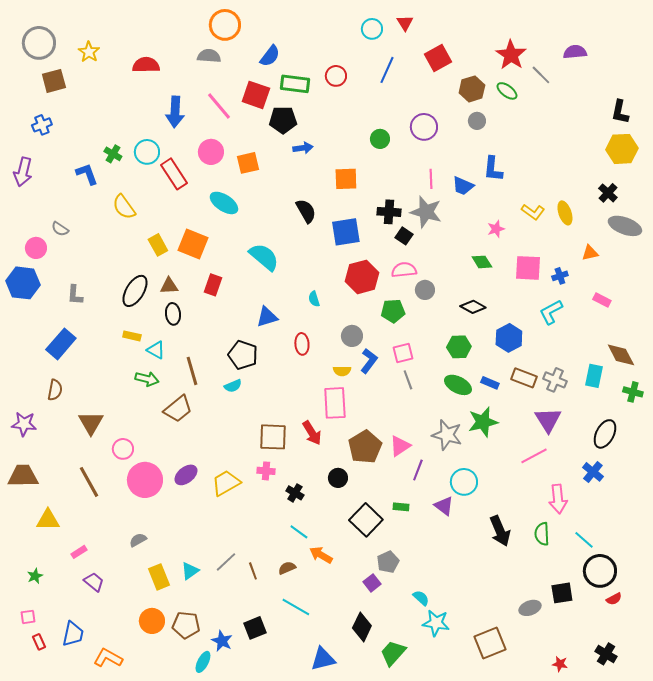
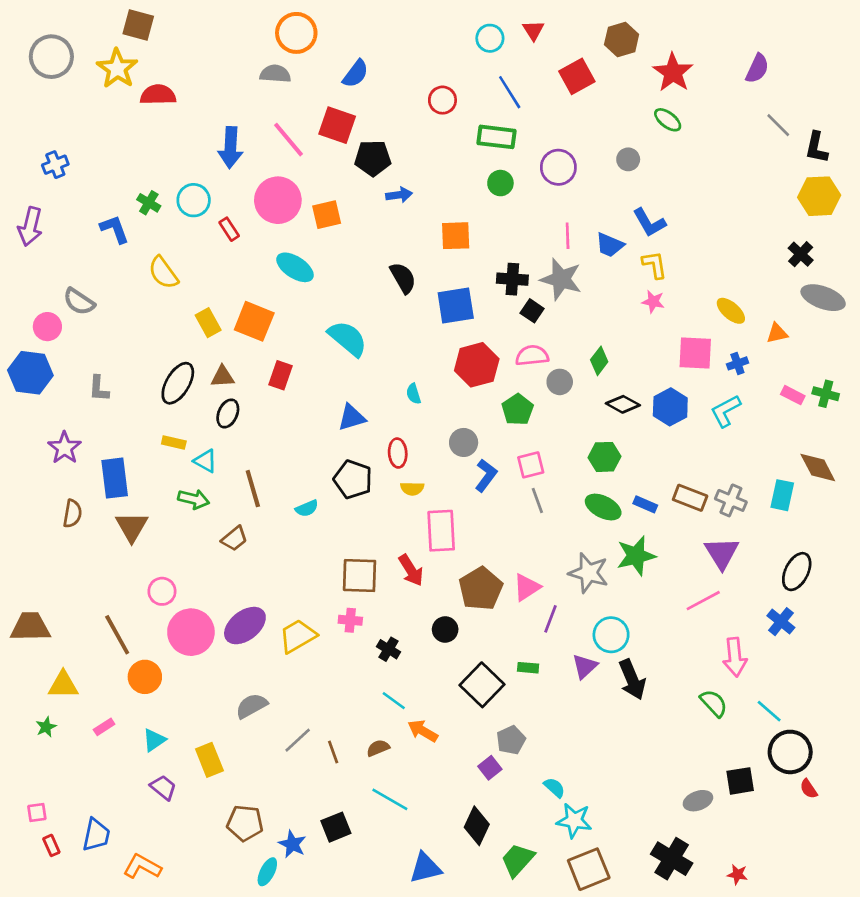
yellow star: (89, 52) -> (117, 68), size x1.4
purple semicircle: (575, 52) -> (757, 68), turned 120
red semicircle: (146, 65) -> (158, 95), moved
blue line: (387, 70) -> (510, 92), turned -56
gray line: (541, 75) -> (778, 125), moved
brown square: (54, 81) -> (138, 25), moved, turned 30
green rectangle: (295, 84) -> (496, 137), moved
brown hexagon: (472, 89) -> (622, 40), moved
pink circle: (211, 152) -> (278, 200), size x1.4
blue L-shape: (493, 169) -> (649, 223), turned -36
red rectangle: (174, 174) -> (229, 229), size x0.6
yellow L-shape: (533, 212) -> (655, 265), moved, turned -135
yellow ellipse: (565, 213) -> (731, 311), moved, turned -30
gray semicircle: (60, 229) -> (79, 302), size x1.4
pink star: (496, 229) -> (653, 302), turned 30
green diamond: (482, 262) -> (599, 361), moved, turned 70
green pentagon: (393, 311) -> (518, 410), turned -30
black ellipse: (173, 314) -> (228, 414), turned 30
blue hexagon: (509, 338) -> (670, 407), moved
blue rectangle: (61, 344) -> (115, 478), moved, turned -48
black pentagon: (243, 355) -> (353, 479), moved
yellow semicircle: (342, 371) -> (412, 489), moved
green cross: (633, 392) -> (826, 394), moved
brown trapezoid: (178, 409) -> (234, 539), size x0.7
brown triangle: (91, 423) -> (132, 527), moved
purple star: (24, 424) -> (65, 448), moved, turned 30
purple ellipse: (186, 475) -> (245, 626), size x1.4
purple triangle: (444, 506) -> (585, 666), turned 40
black arrow: (500, 531) -> (632, 680), moved
green semicircle: (542, 534) -> (714, 703), turned 140
gray semicircle: (138, 540) -> (252, 706), moved, size x1.4
cyan triangle: (190, 571) -> (154, 740), moved
green star: (35, 576) -> (46, 727), moved
purple trapezoid: (94, 582) -> (163, 788), moved
red semicircle: (614, 599) -> (809, 789), turned 84
orange circle: (152, 621) -> (145, 677), moved
brown square: (490, 643) -> (589, 869), moved
black cross: (606, 654) -> (672, 859), moved, size x1.4

